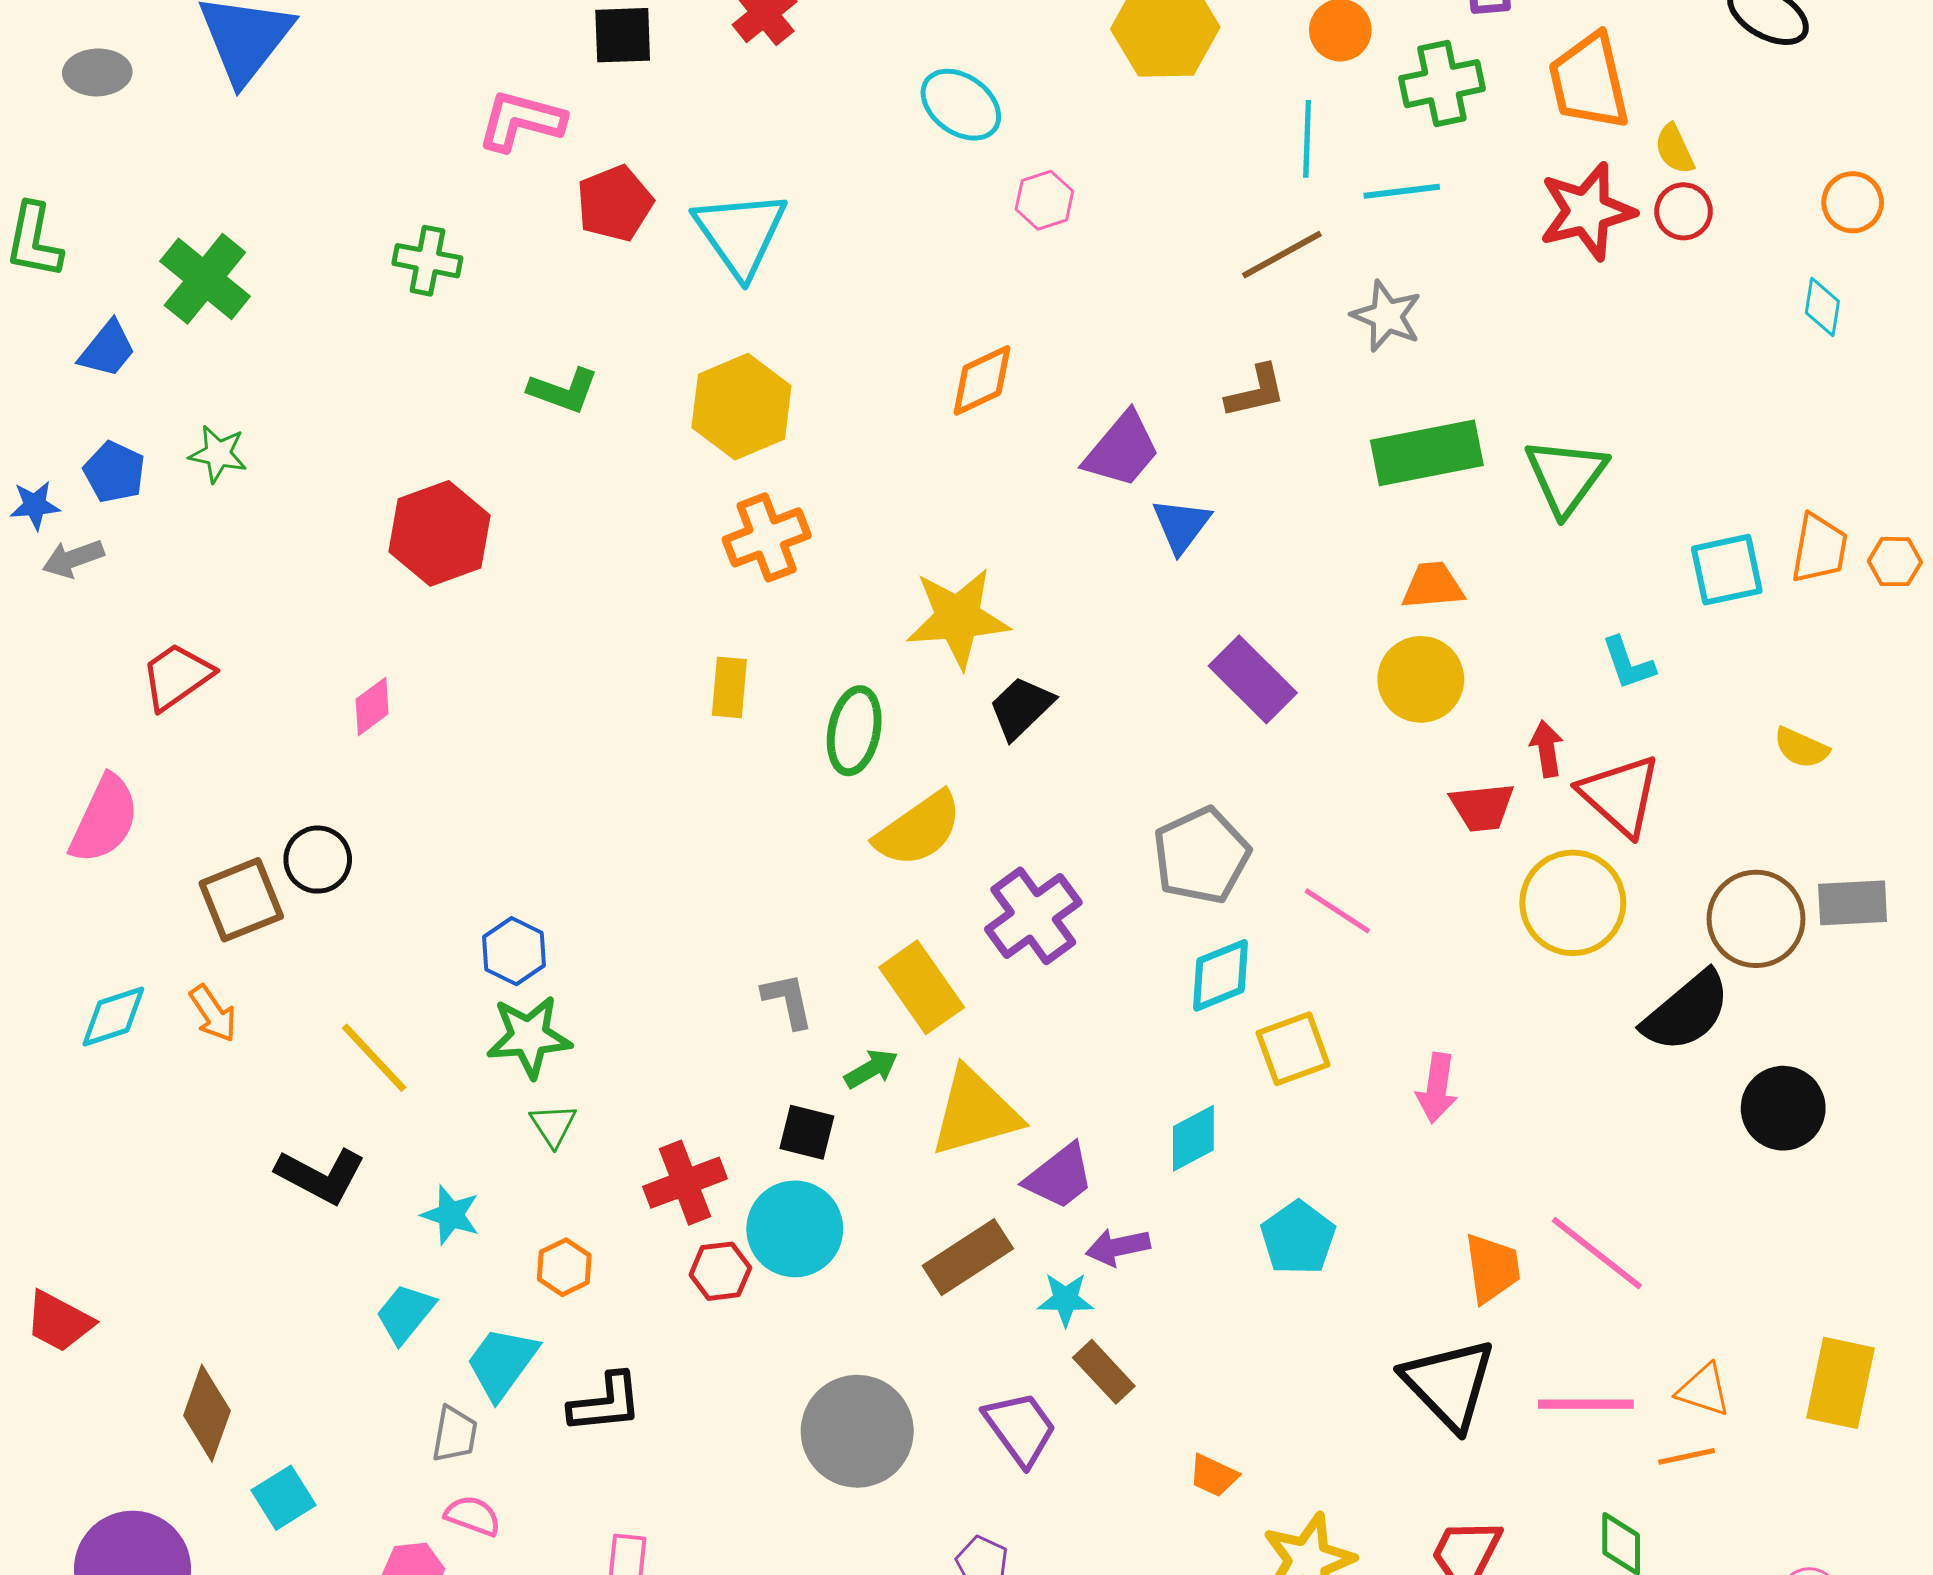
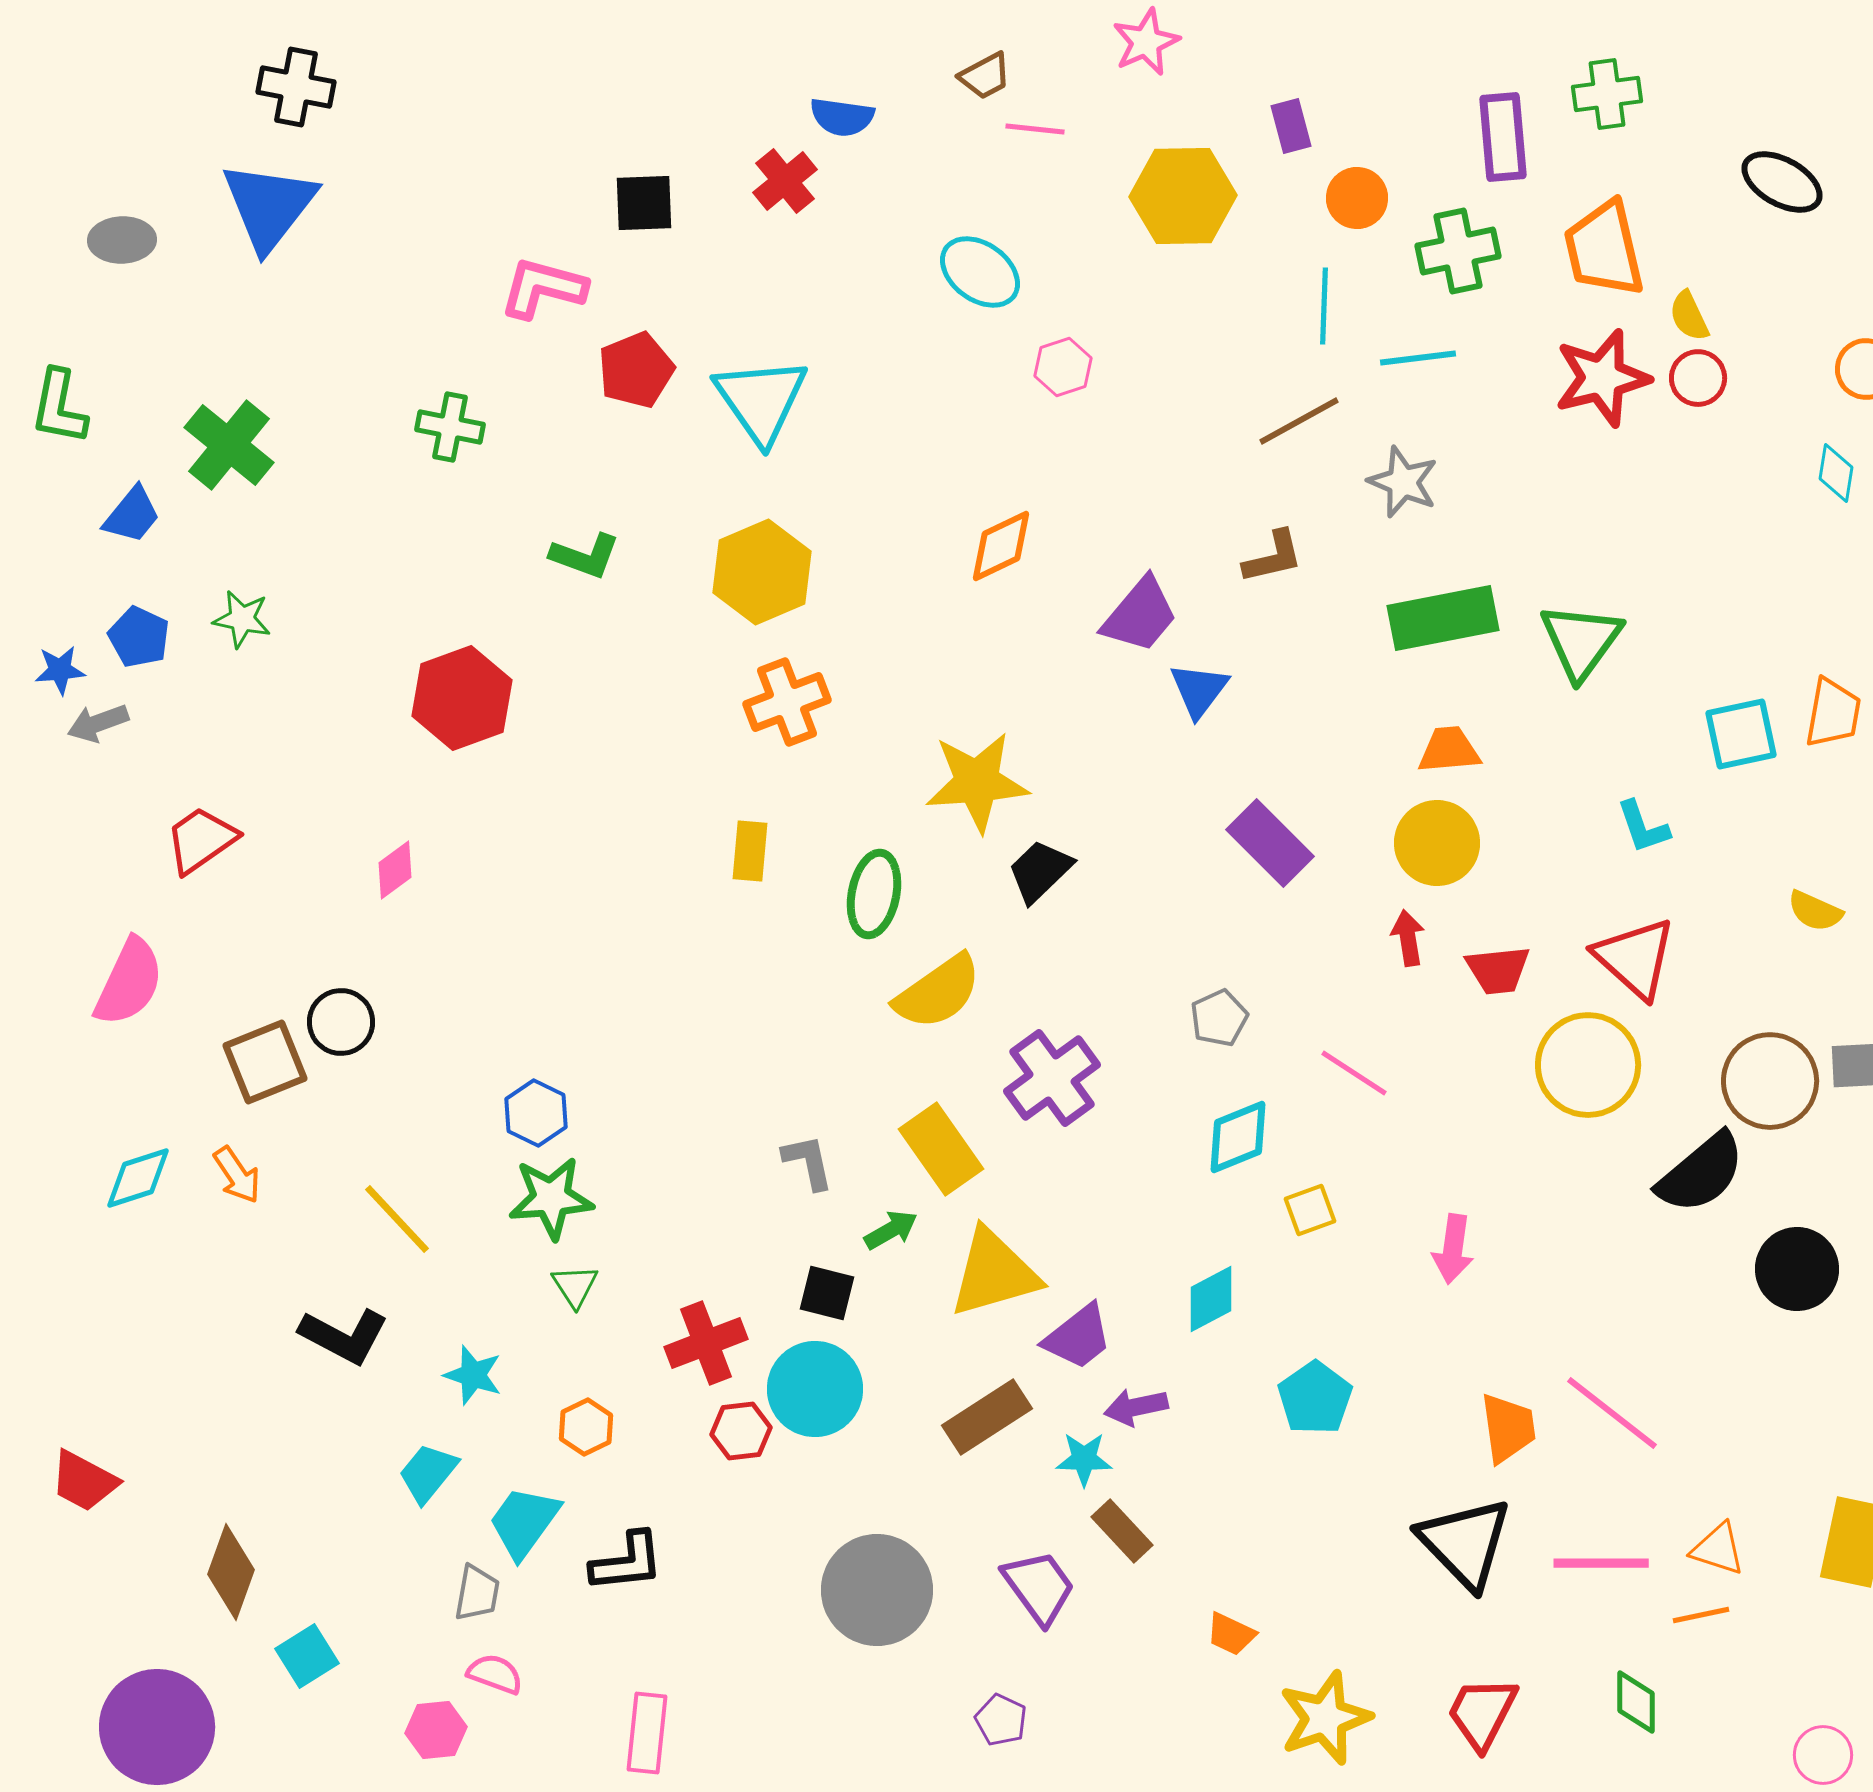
red arrow: (1547, 749) -> (1408, 938), moved
gray pentagon: (1201, 856) -> (1219, 1018), size x0.6
yellow square: (1293, 1049) -> (1310, 1210), size x0.7

